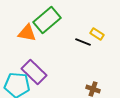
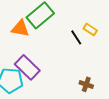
black line: (83, 42) -> (76, 37), turned 35

